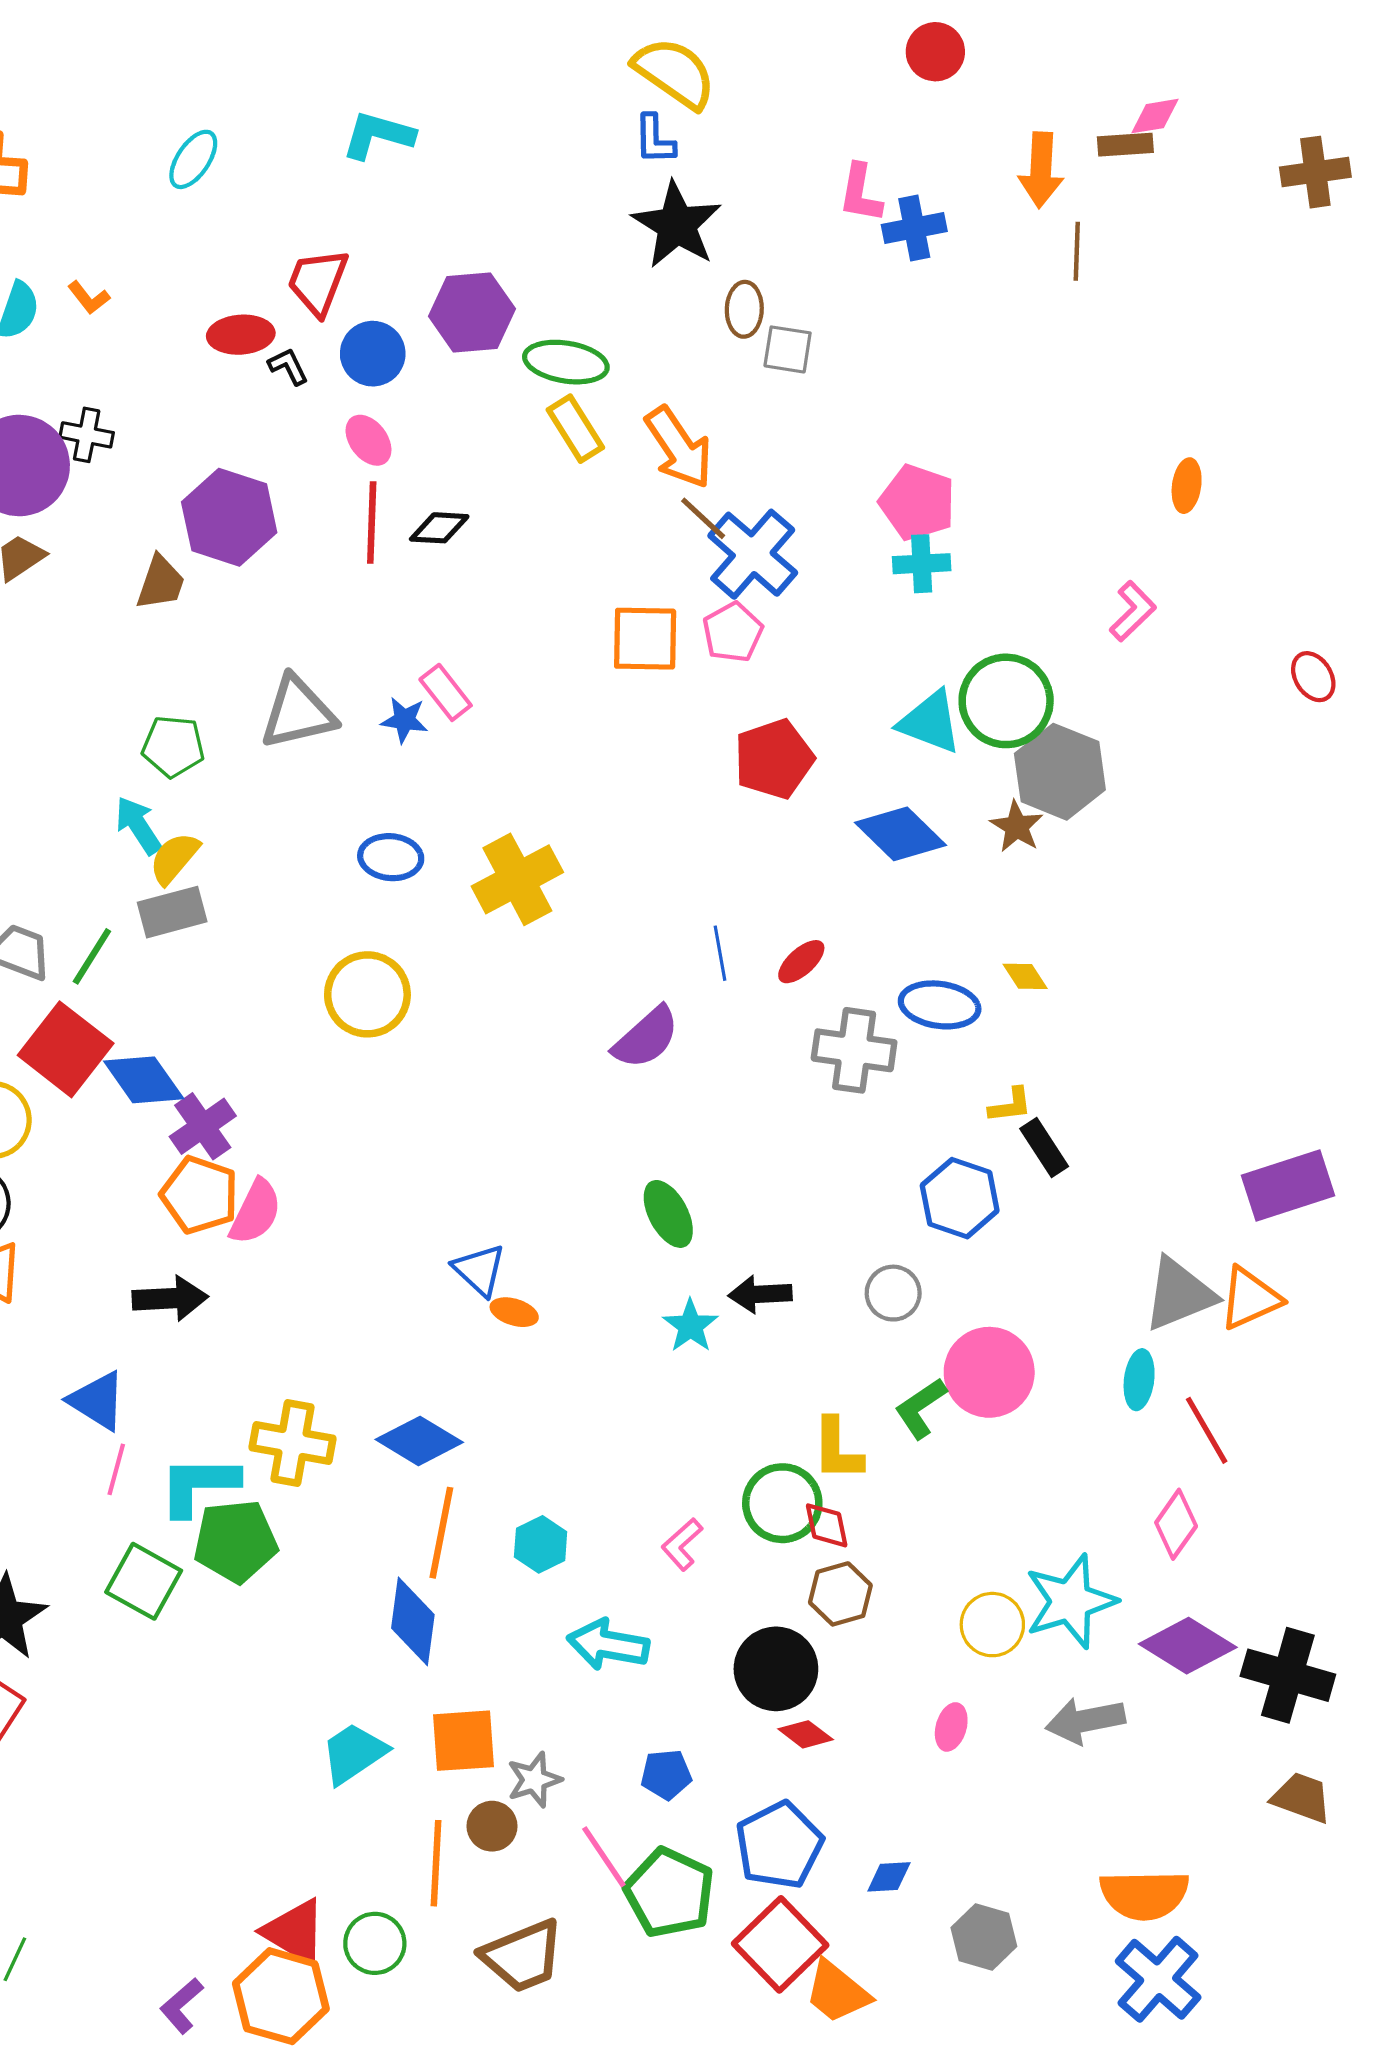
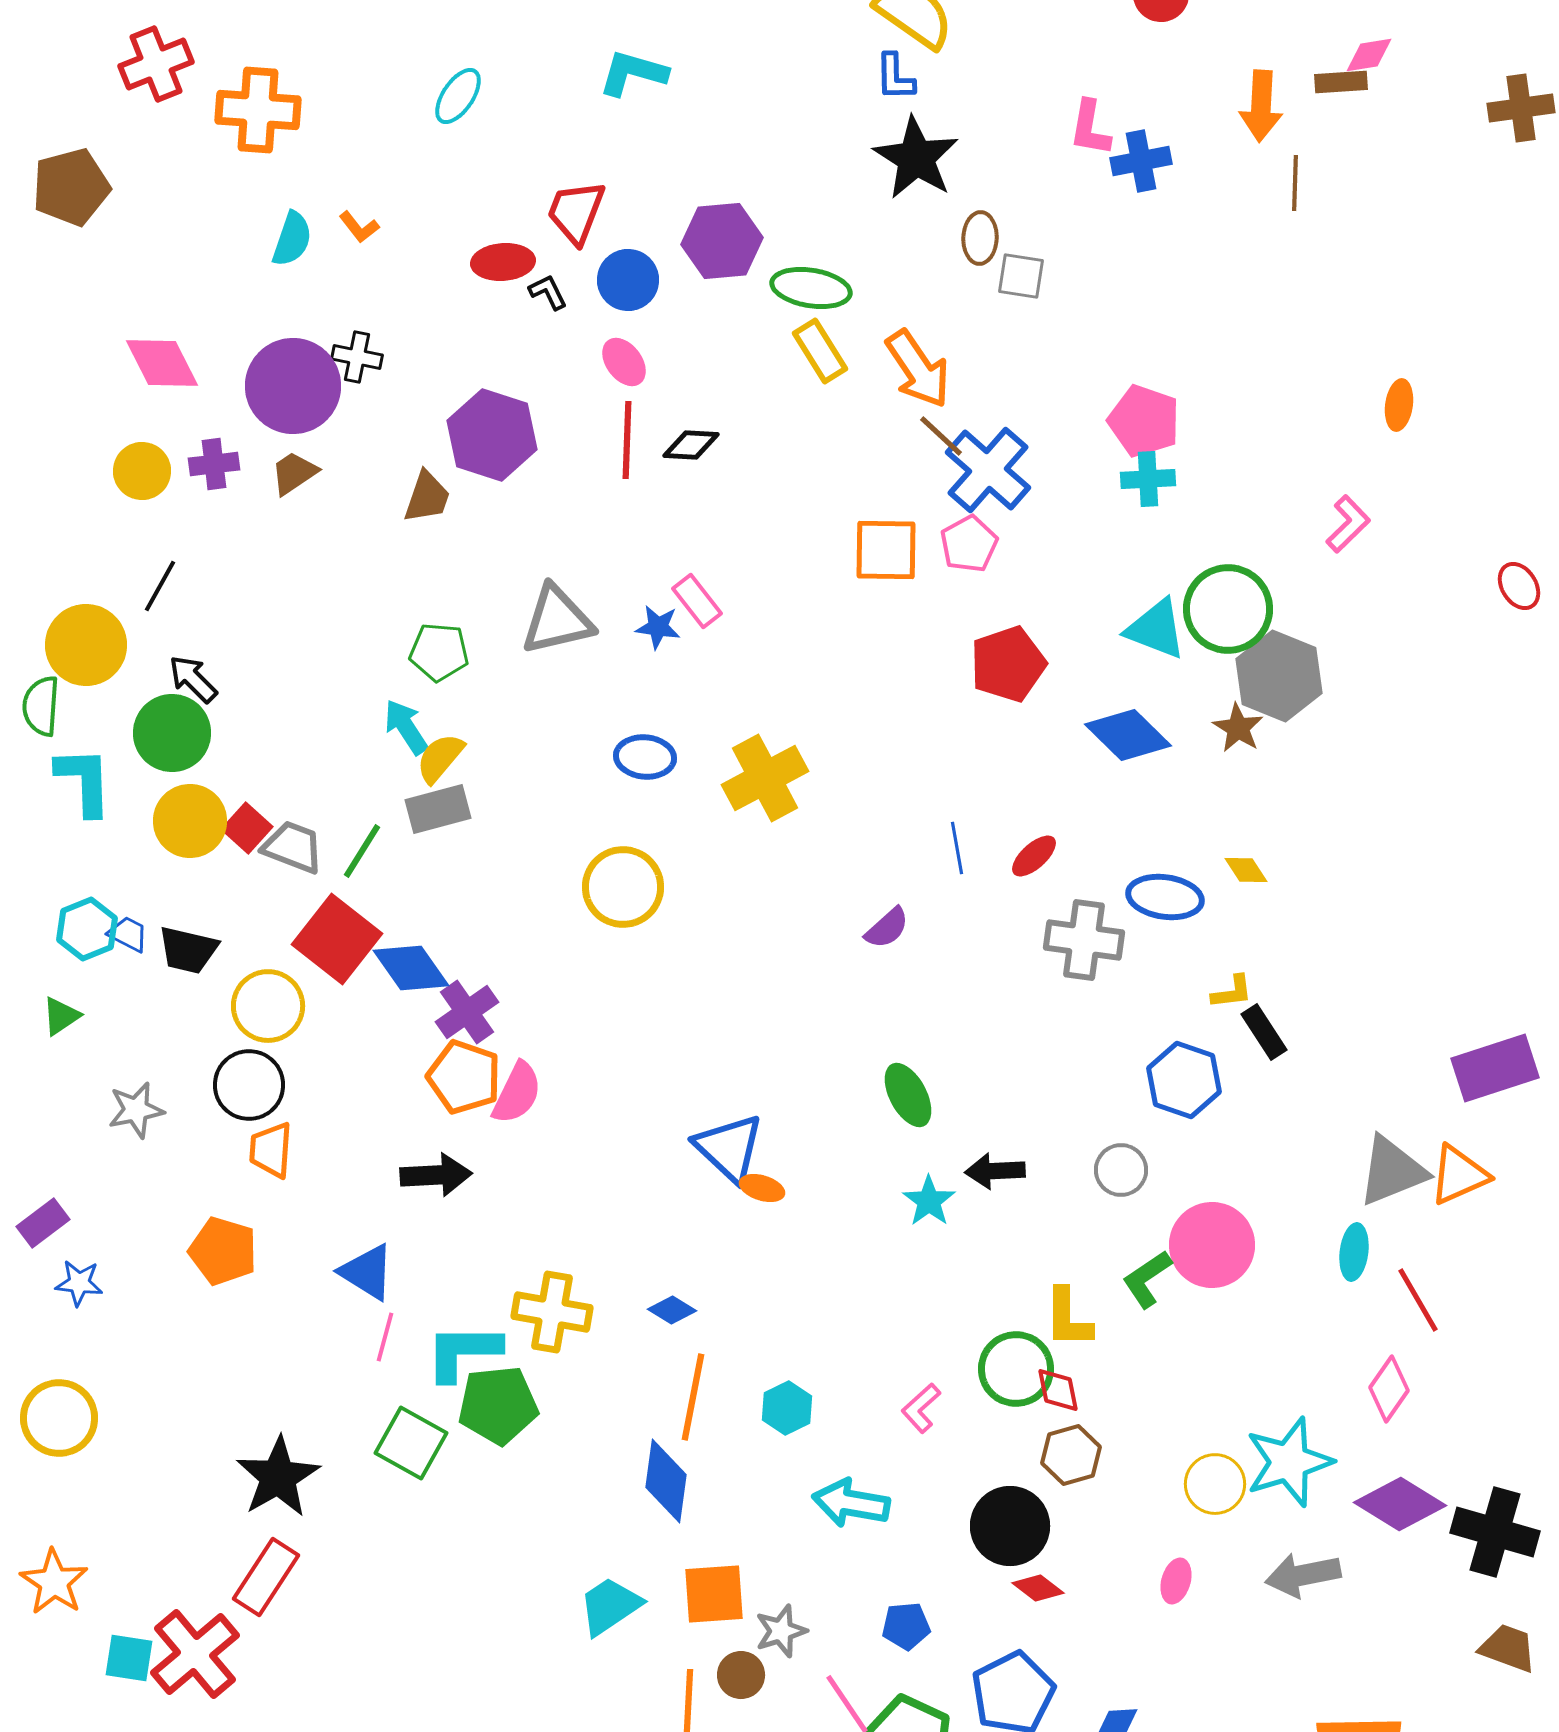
purple semicircle: (646, 1038) -> (887, 928), size x0.7
blue triangle: (479, 1270) -> (729, 1148), size x1.4
blue diamond: (419, 1441) -> (672, 1310), size x0.6

